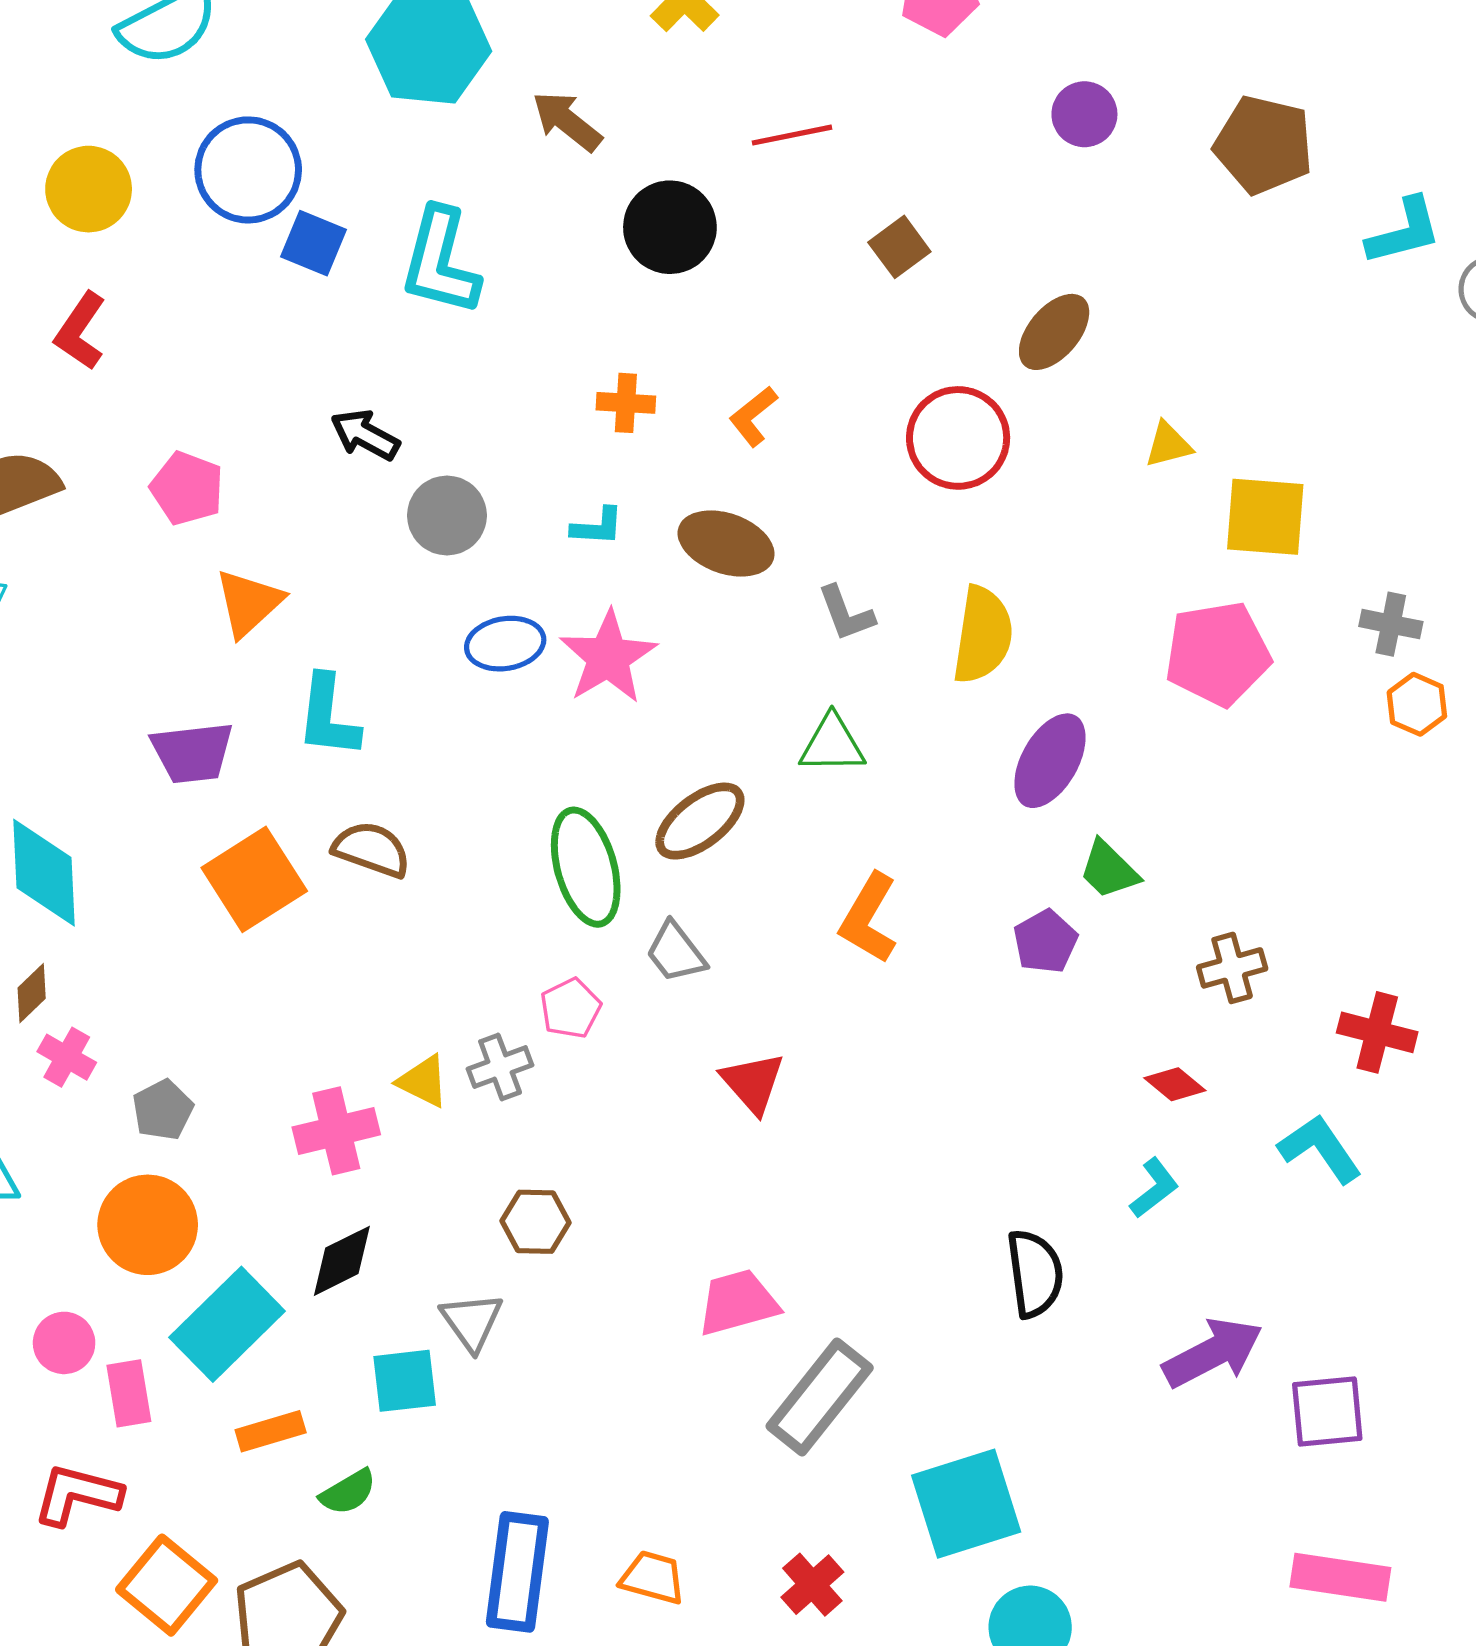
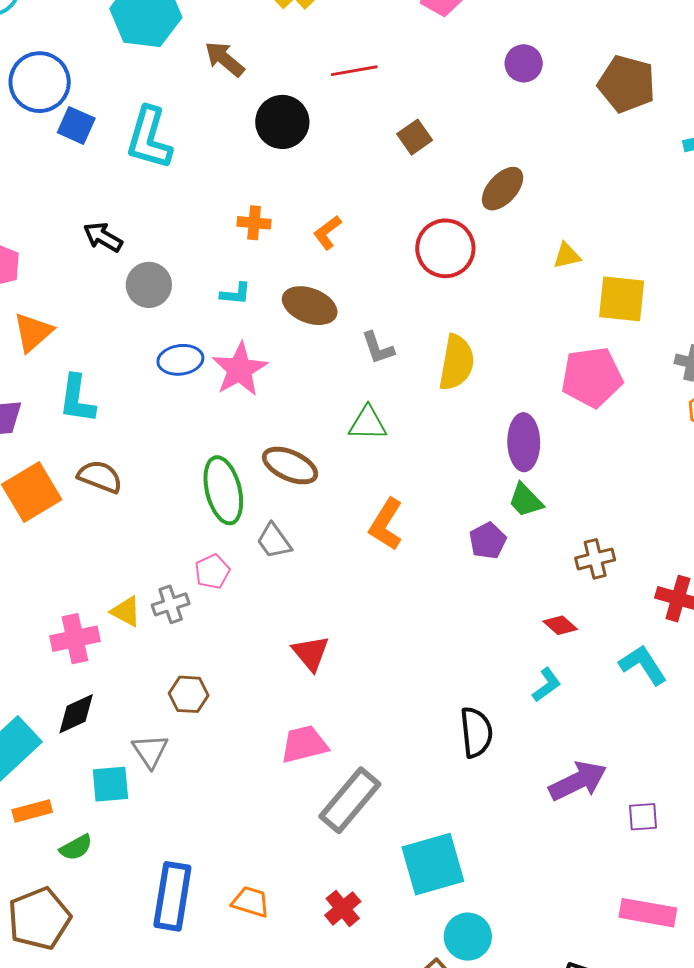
purple ellipse: (1050, 761) -> (524, 442), moved, turned -32
brown ellipse: (700, 821) -> (290, 466), turned 60
red triangle: (753, 1083) -> (311, 653), moved
purple square: (1327, 1412) -> (643, 817), size x0.7

